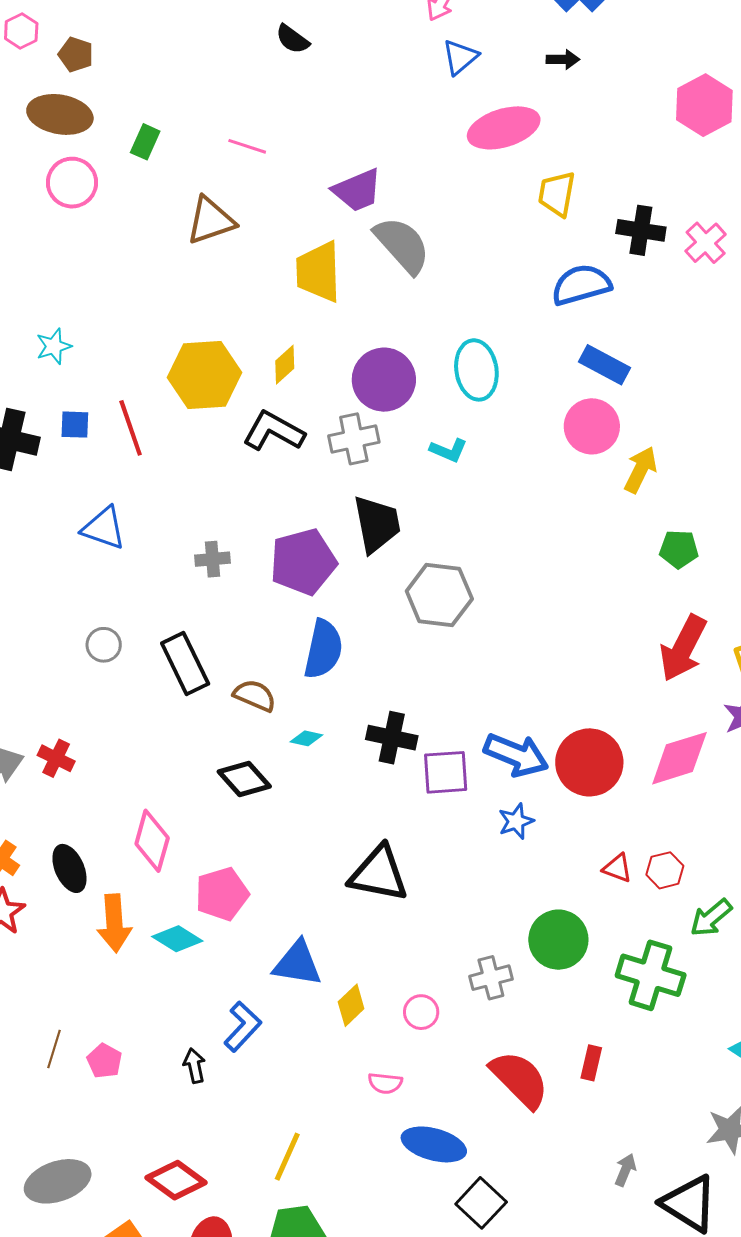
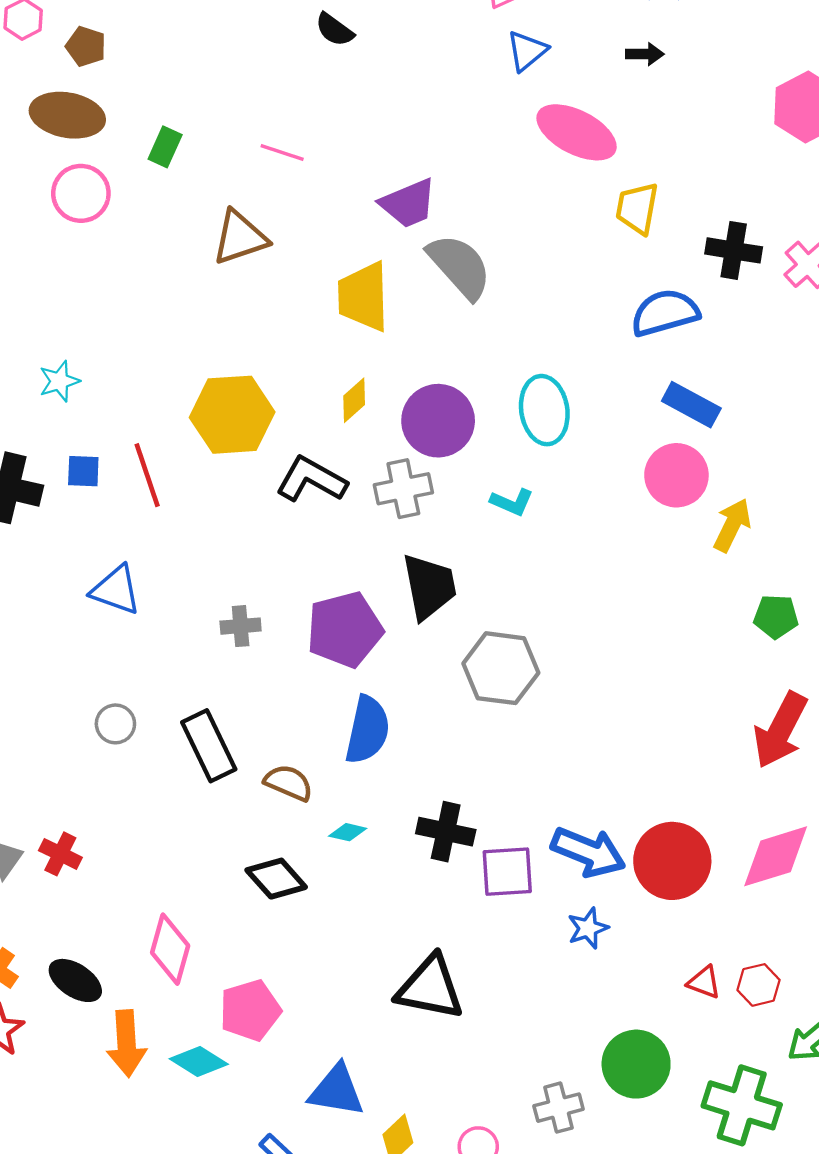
pink ellipse: (504, 128) -> (577, 132), turned 44
yellow diamond: (285, 365) -> (354, 400), moved
black ellipse: (69, 868) -> (75, 980), turned -33

